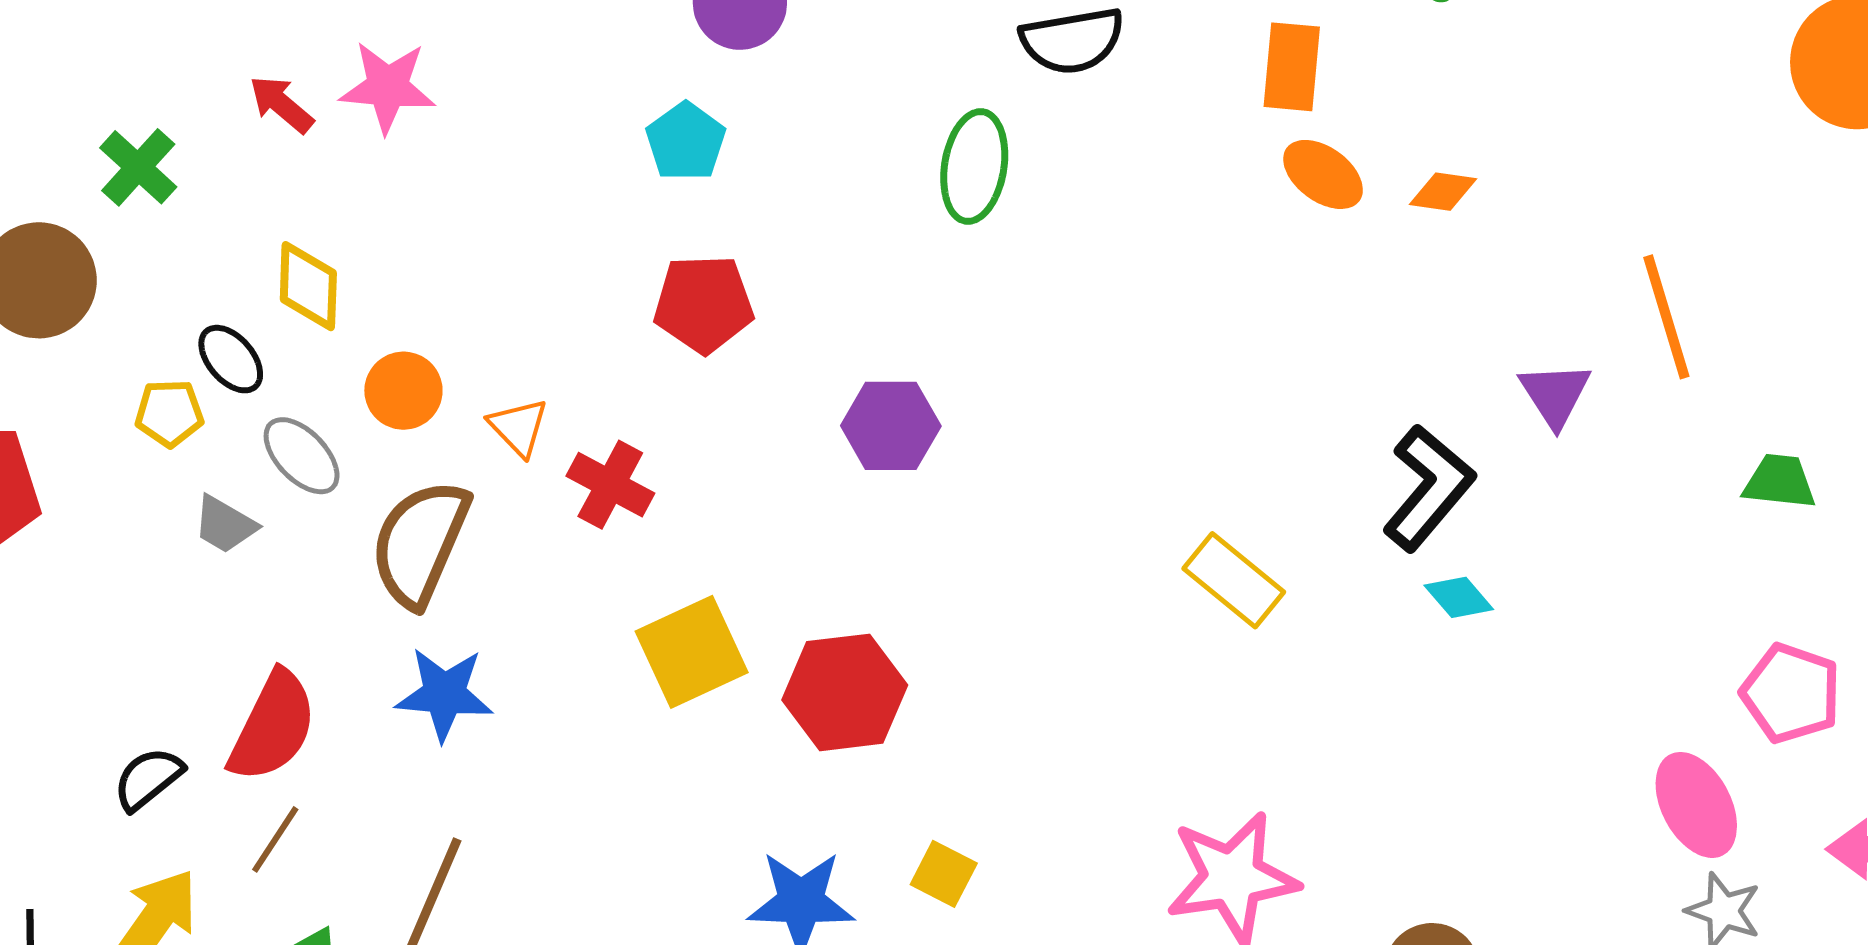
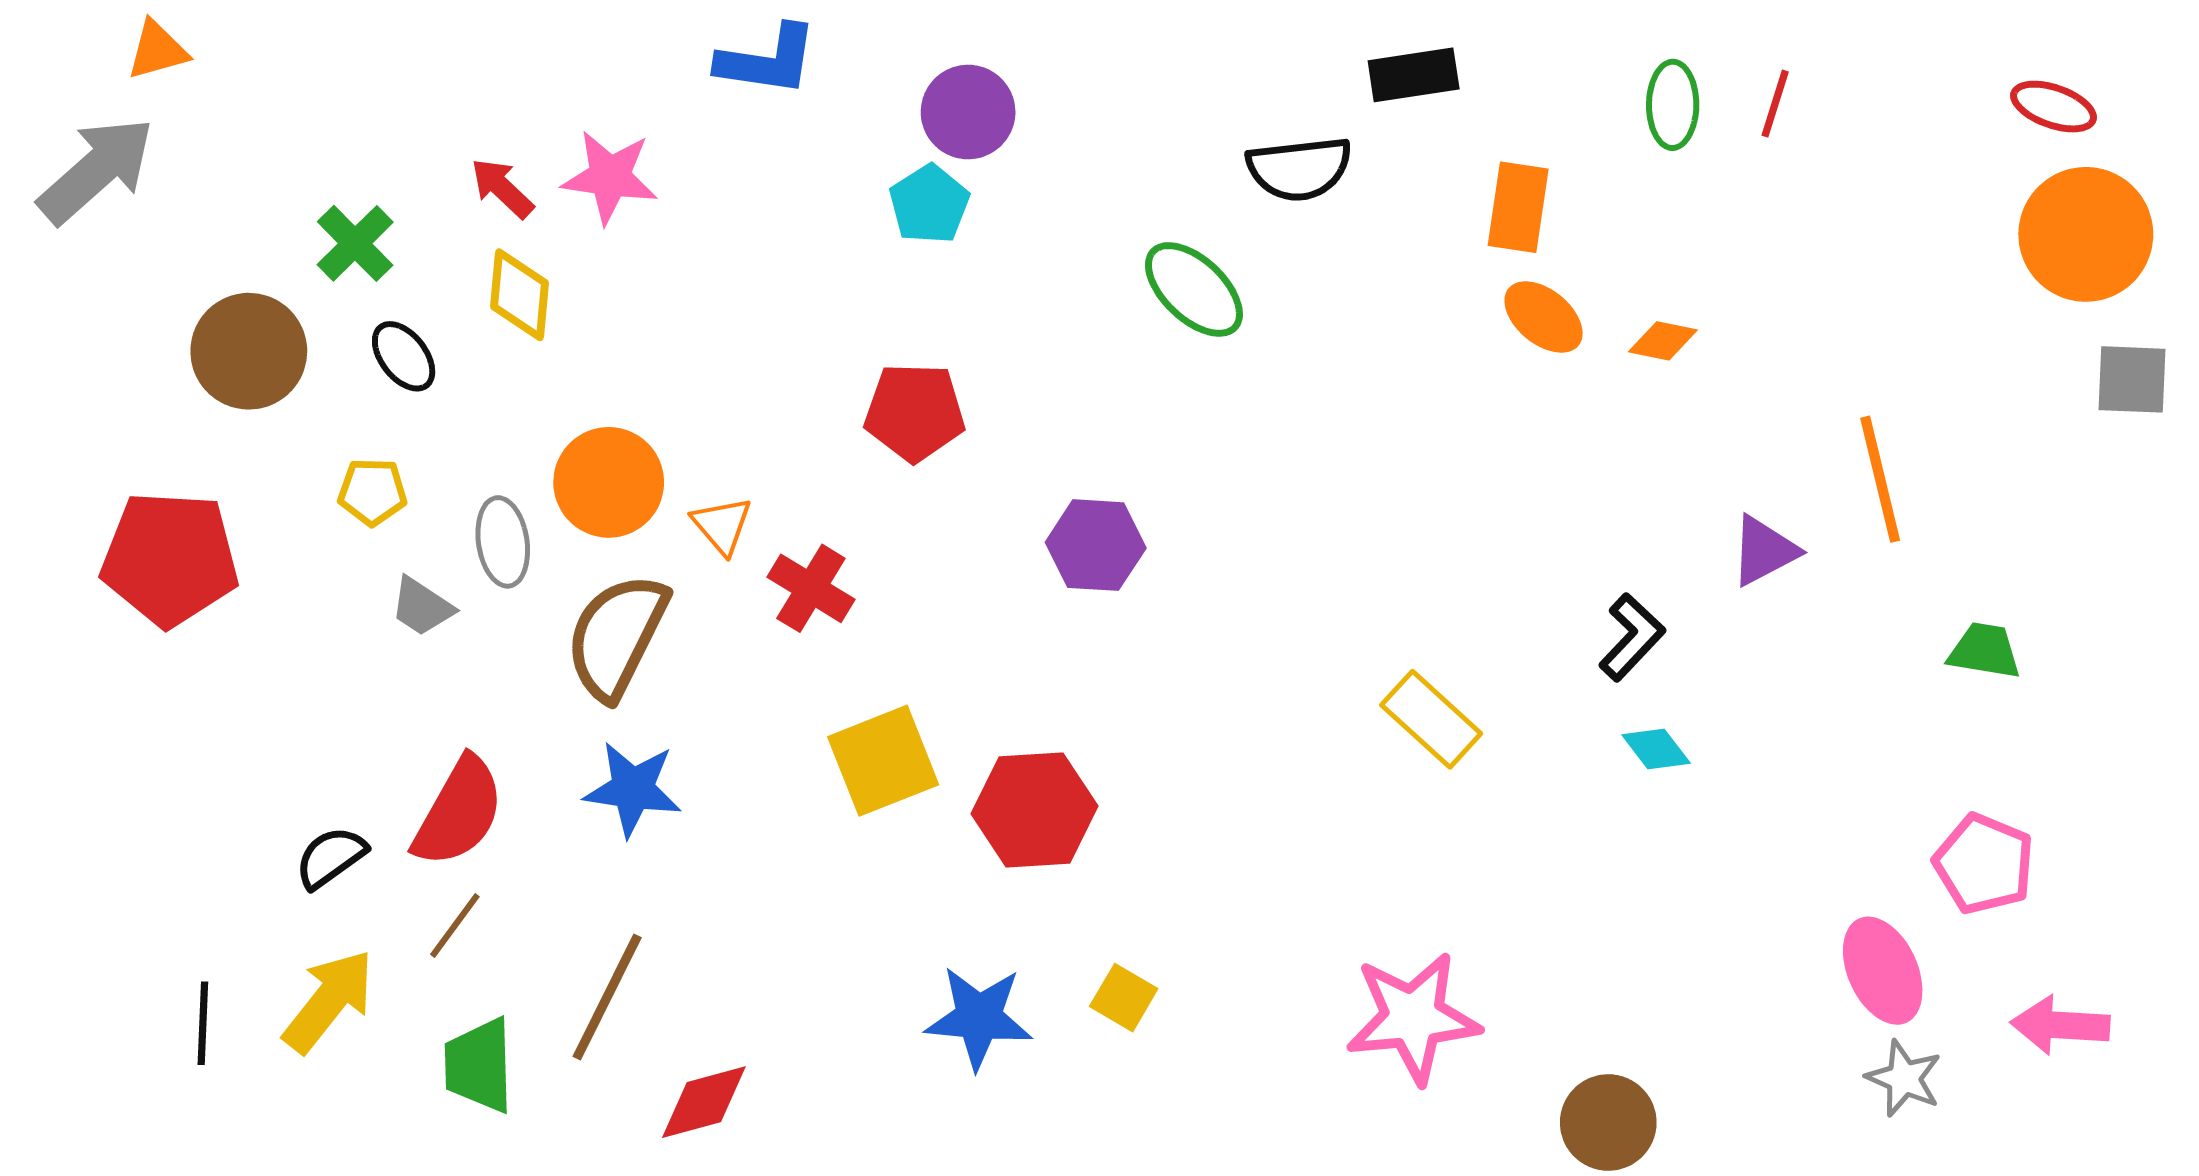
cyan pentagon: (686, 142) -> (929, 204), moved
green ellipse: (974, 166) -> (1194, 289), turned -59
yellow diamond: (308, 286) -> (520, 295), moved
black ellipse: (231, 359) -> (404, 356), moved
orange circle: (403, 391) -> (609, 482), size x1.4
purple triangle: (1555, 394) -> (1764, 551), turned 32
gray ellipse: (302, 456) -> (503, 542), turned 32
black L-shape: (1428, 488) -> (1632, 637), size x0.7

